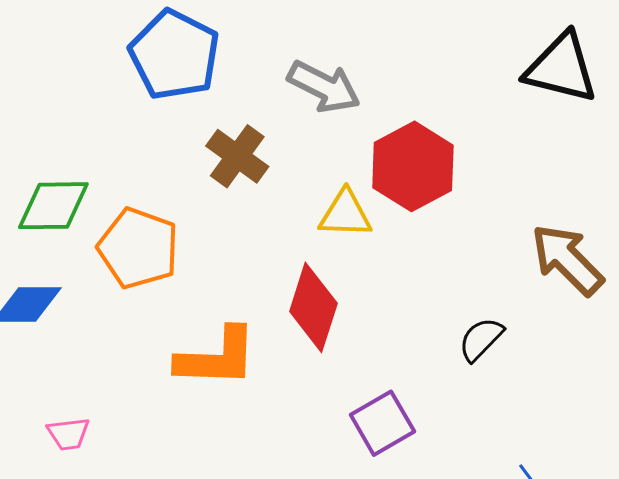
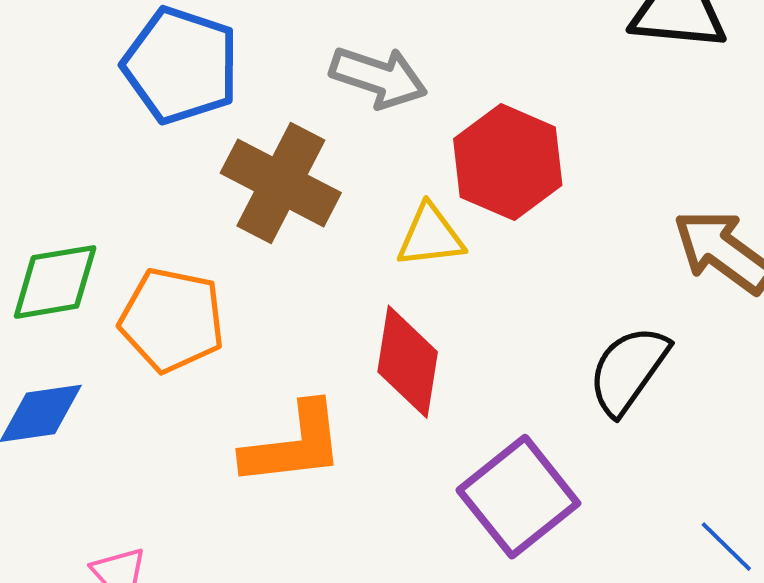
brown cross: (237, 156) -> (281, 183), size x1.4
black semicircle: (481, 339) -> (628, 370), size x1.5
purple square: (382, 423) -> (518, 497), size x1.4

